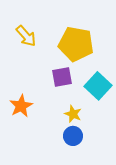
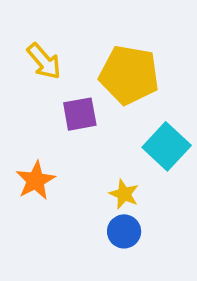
purple square: (62, 77) -> (80, 114), moved

